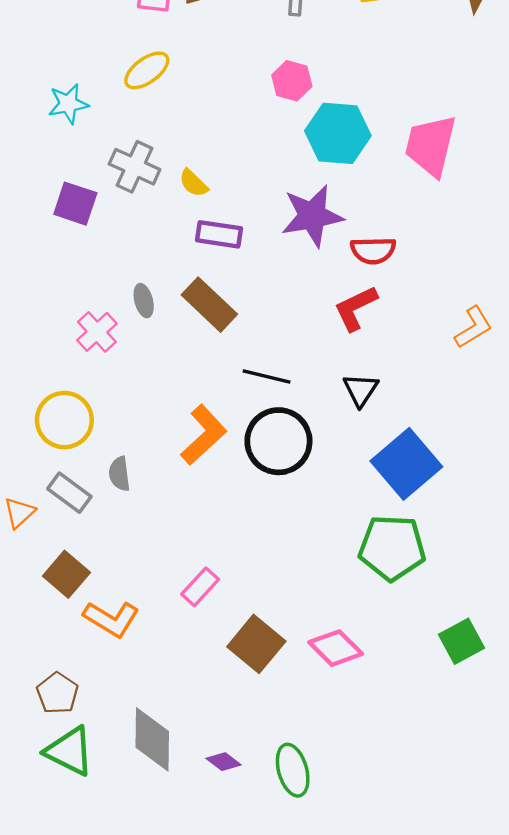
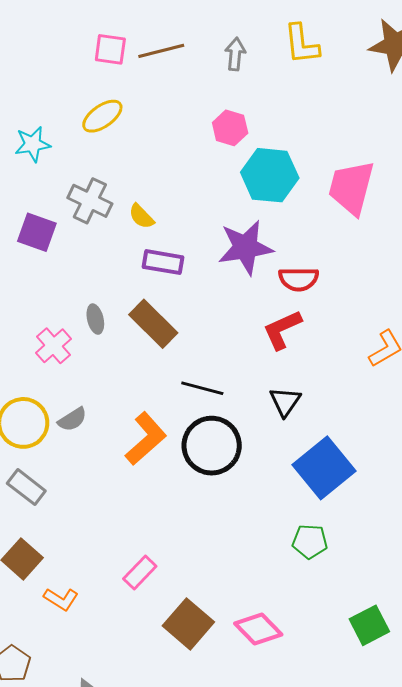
gray semicircle: (119, 474) -> (72, 419), moved, turned -116
green pentagon: (392, 548) -> (310, 542), size x0.6
orange L-shape: (111, 619) -> (61, 599), size x0.7

